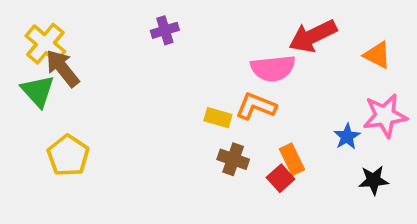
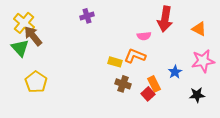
red arrow: (313, 36) -> (165, 19), turned -55
pink semicircle: (273, 68) -> (144, 36), size x0.6
blue star: (347, 137) -> (175, 72), moved

